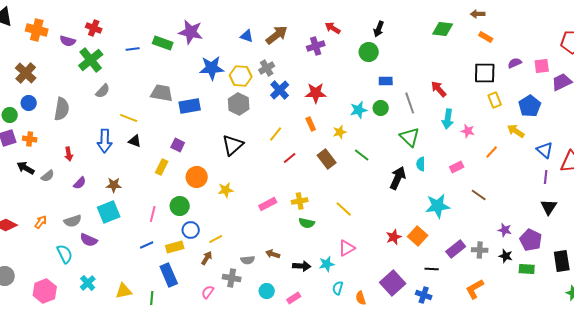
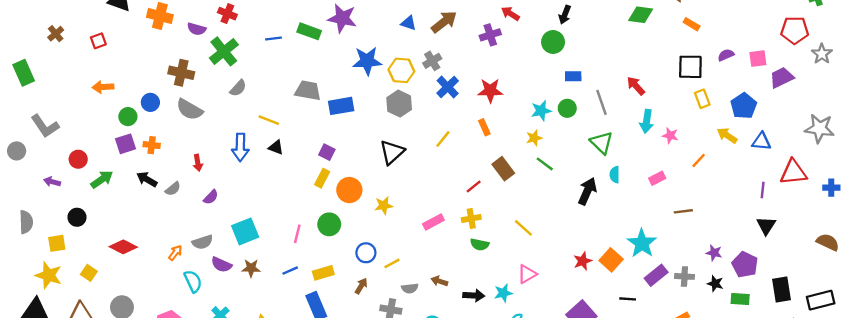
brown cross: (26, 73) -> (181, 73), moved, turned -30
gray semicircle: (62, 109) -> (189, 109), turned 110
yellow star: (340, 132) -> (534, 138), moved
blue triangle: (545, 150) -> (761, 141), moved, turned -36
red line: (290, 158) -> (474, 186), moved
yellow rectangle: (162, 167) -> (322, 178), moved
brown star: (114, 185) -> (251, 268), moved
brown line: (479, 195) -> (683, 211), turned -42
cyan star: (438, 206) -> (642, 243), moved, turned -30
orange arrow: (41, 222) -> (175, 253), moved
blue circle: (191, 230) -> (366, 253), moved
yellow line: (216, 239) -> (392, 263), moved

